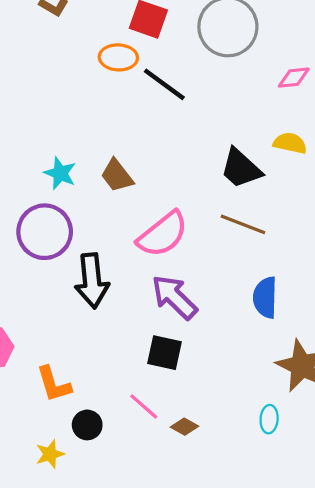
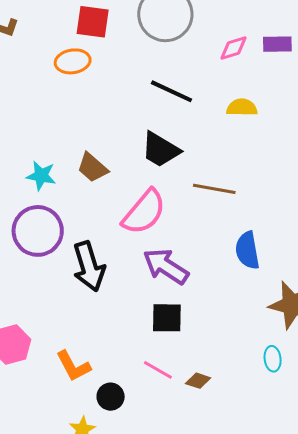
black line: (164, 84) -> (172, 91), moved
black trapezoid: (241, 168) -> (161, 150), moved

